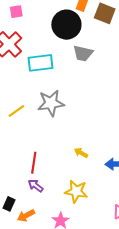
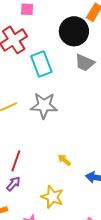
cyan rectangle: (41, 63) -> (41, 64), turned 65
purple arrow: (36, 186) -> (13, 184), turned 84

